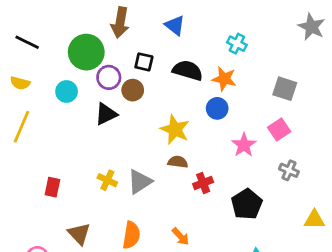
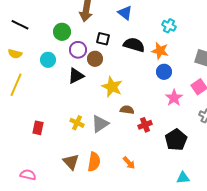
green circle: (86, 52) -> (62, 32), size x0.7
blue circle: (217, 108) -> (164, 72), moved
yellow star: (175, 130) -> (112, 87), moved
brown triangle: (79, 234) -> (71, 162), moved

